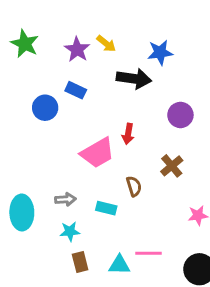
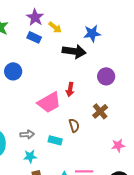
purple star: (77, 49) -> (35, 17), moved
blue rectangle: (76, 90) -> (34, 37), moved

